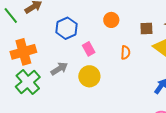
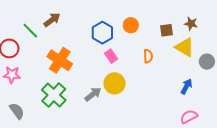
blue hexagon: (66, 28) -> (102, 33), moved
orange cross: (23, 52) -> (60, 60), moved, turned -35
gray arrow: (59, 69) -> (93, 94), moved

